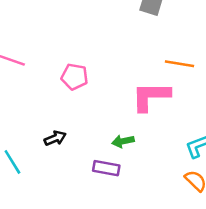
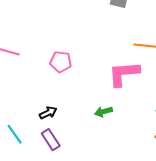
purple rectangle: (106, 168) -> (51, 140), moved, turned 50

